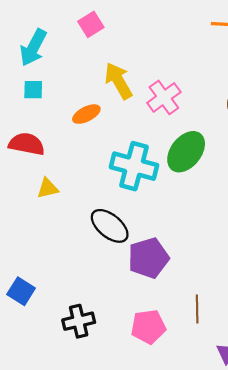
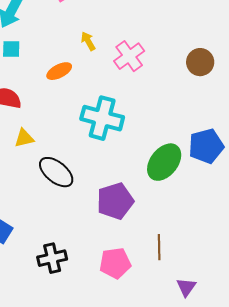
yellow arrow: (118, 81) -> (88, 41), size x0.6
green ellipse: (186, 152) -> (164, 162), moved
black ellipse: (110, 226) -> (56, 172), moved

